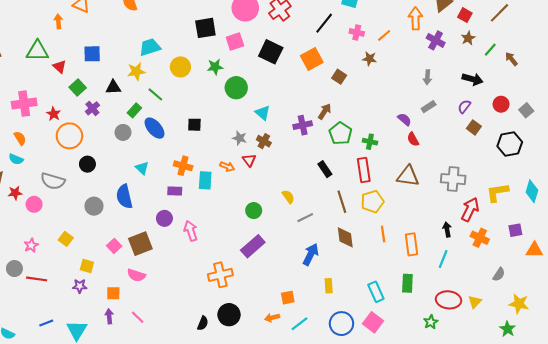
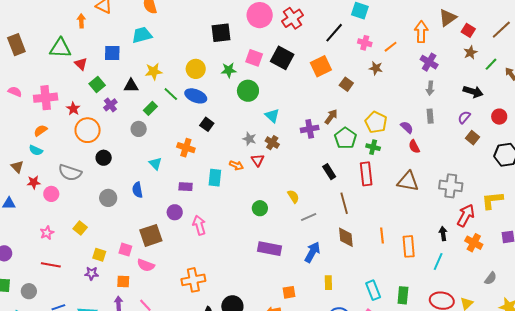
purple cross: (436, 40) -> (429, 62), moved
pink square: (235, 41) -> (254, 58), moved, turned 36
cyan trapezoid: (150, 47) -> (142, 35), moved
gray rectangle: (429, 107) -> (430, 116), turned -64
black square: (194, 125) -> (207, 124), turned 32
blue ellipse: (154, 128) -> (196, 96), moved, turned -30
orange semicircle: (20, 138) -> (40, 131), turned -96
orange cross: (183, 166) -> (186, 148), moved
blue semicircle: (124, 197) -> (137, 190), size x0.7
yellow pentagon: (372, 202) -> (376, 122), moved, turned -30
pink square: (114, 246) -> (125, 250), moved, turned -32
purple rectangle: (253, 246) -> (269, 249), moved, turned 50
gray circle: (14, 269) -> (29, 291), moved
orange cross: (220, 275) -> (193, 280), moved
green rectangle: (407, 283) -> (403, 295), moved

